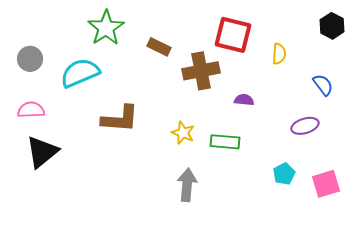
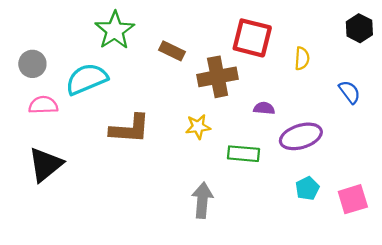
pink semicircle: (31, 110) -> (43, 105), moved
purple ellipse: (305, 126) -> (301, 136), moved, size x1.4
yellow star: (183, 133) -> (198, 127), moved, turned -30

